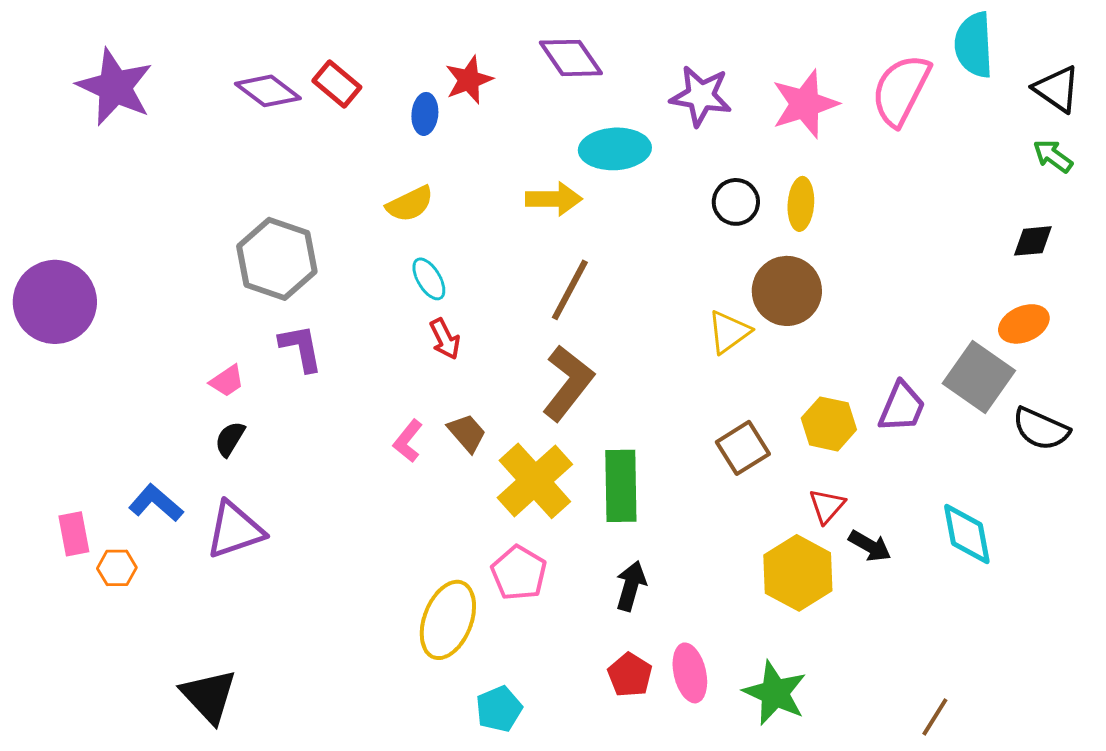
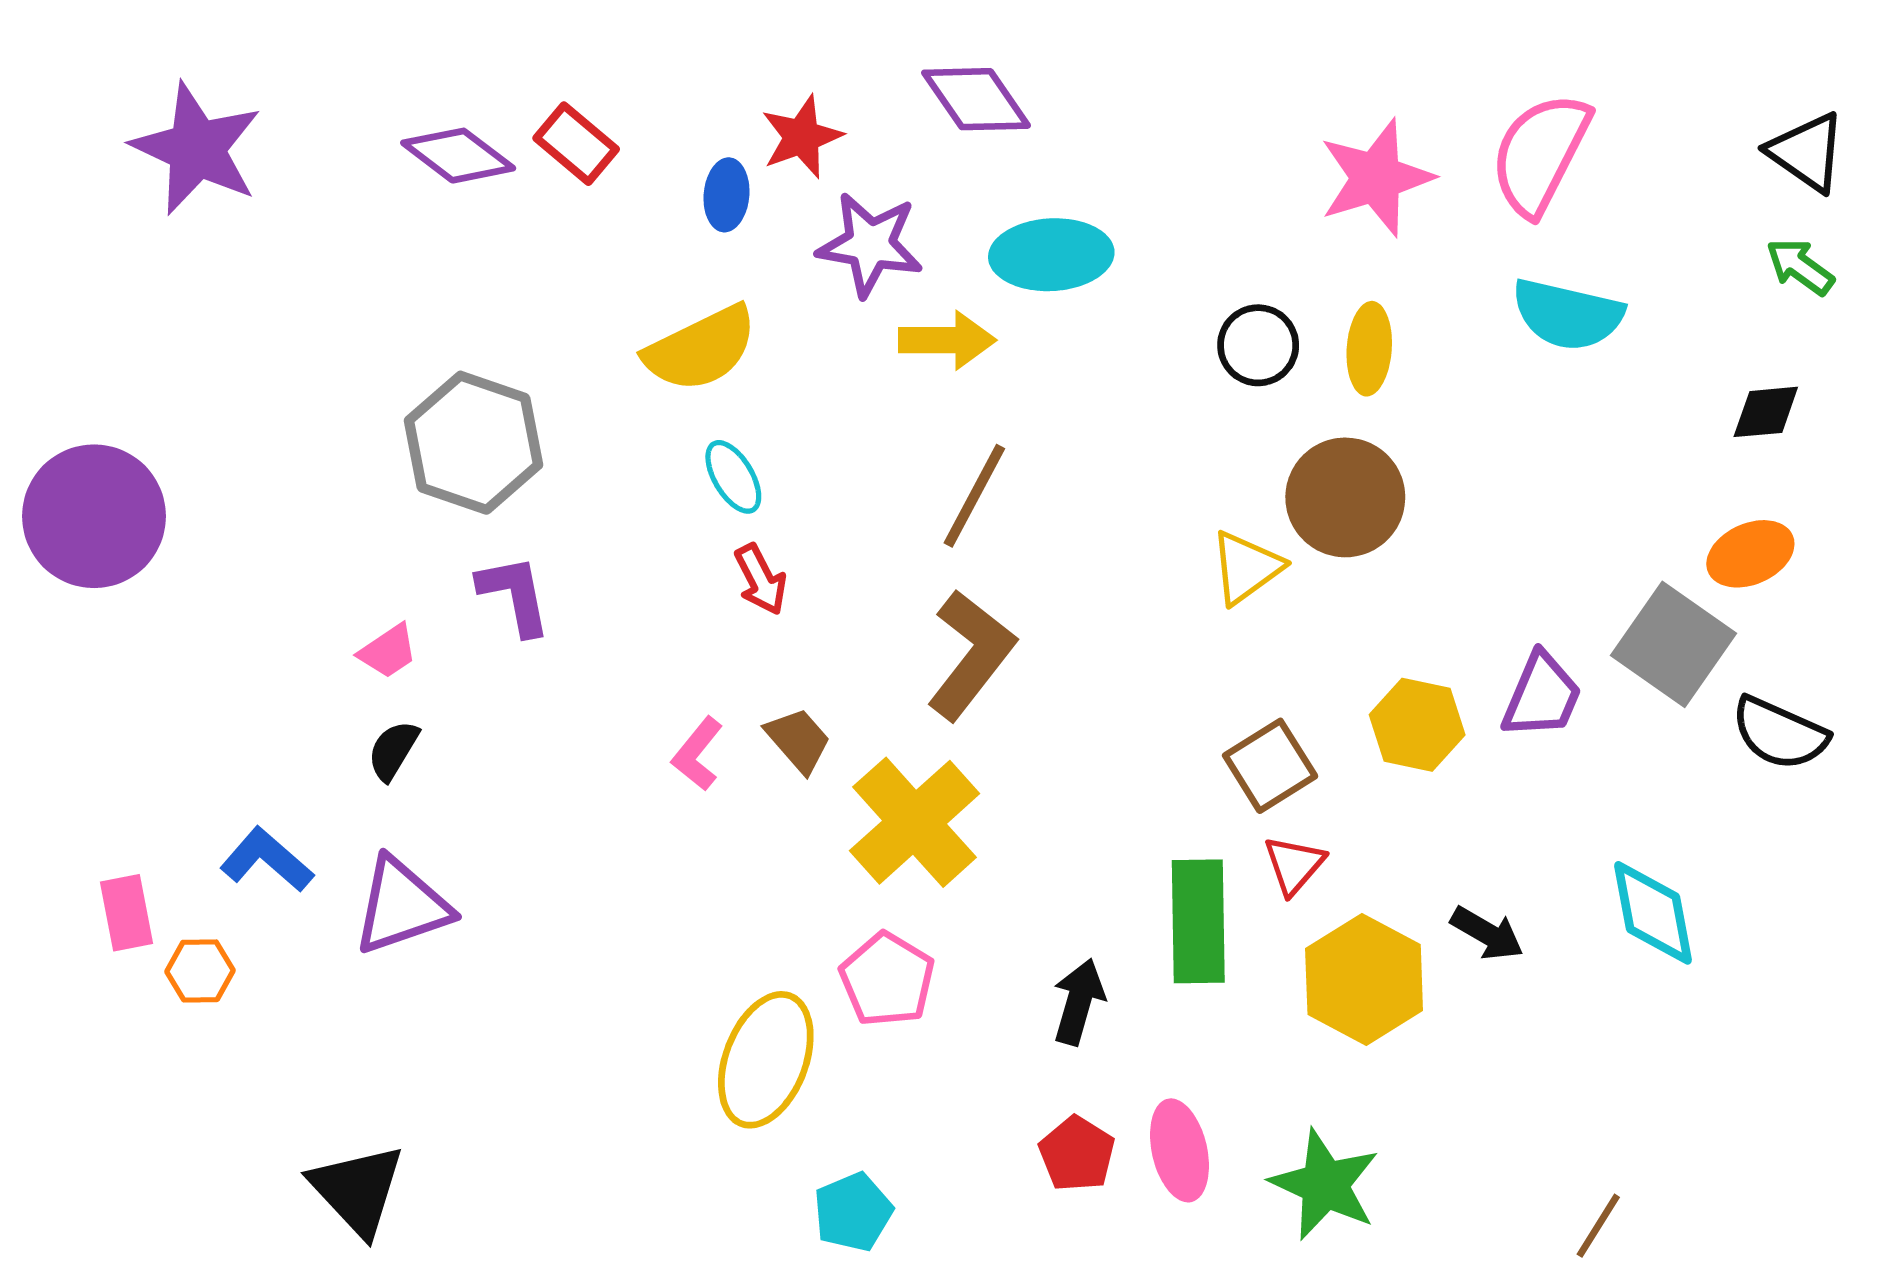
cyan semicircle: (974, 45) -> (1568, 315), moved, turned -74
purple star: (701, 96) -> (870, 244), moved
yellow semicircle: (410, 204) -> (701, 349), size x1.4
green rectangle: (621, 486) -> (1198, 921), moved
red triangle: (827, 506) -> (1294, 865), moved

